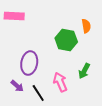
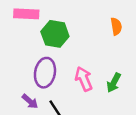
green hexagon: (66, 40) -> (55, 34), moved
pink arrow: (60, 82) -> (84, 79), moved

